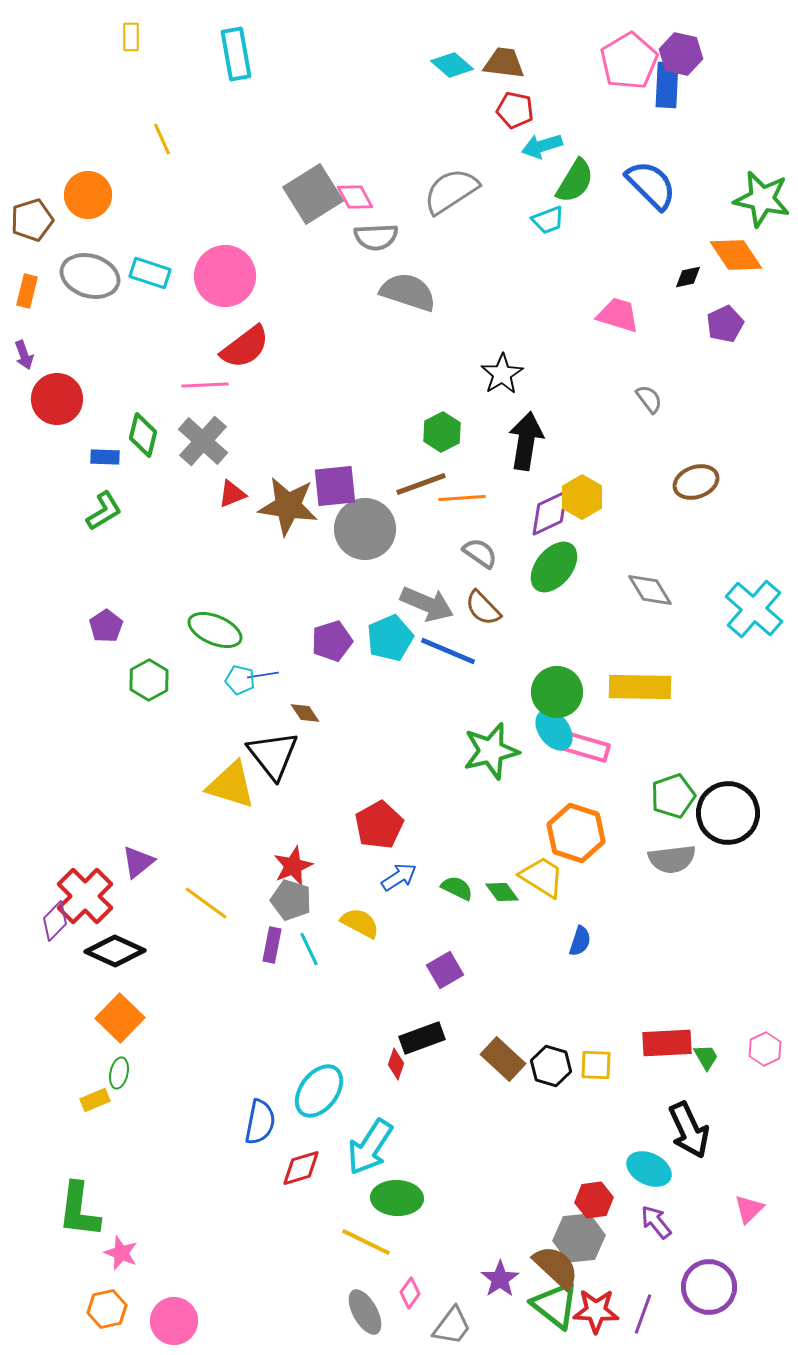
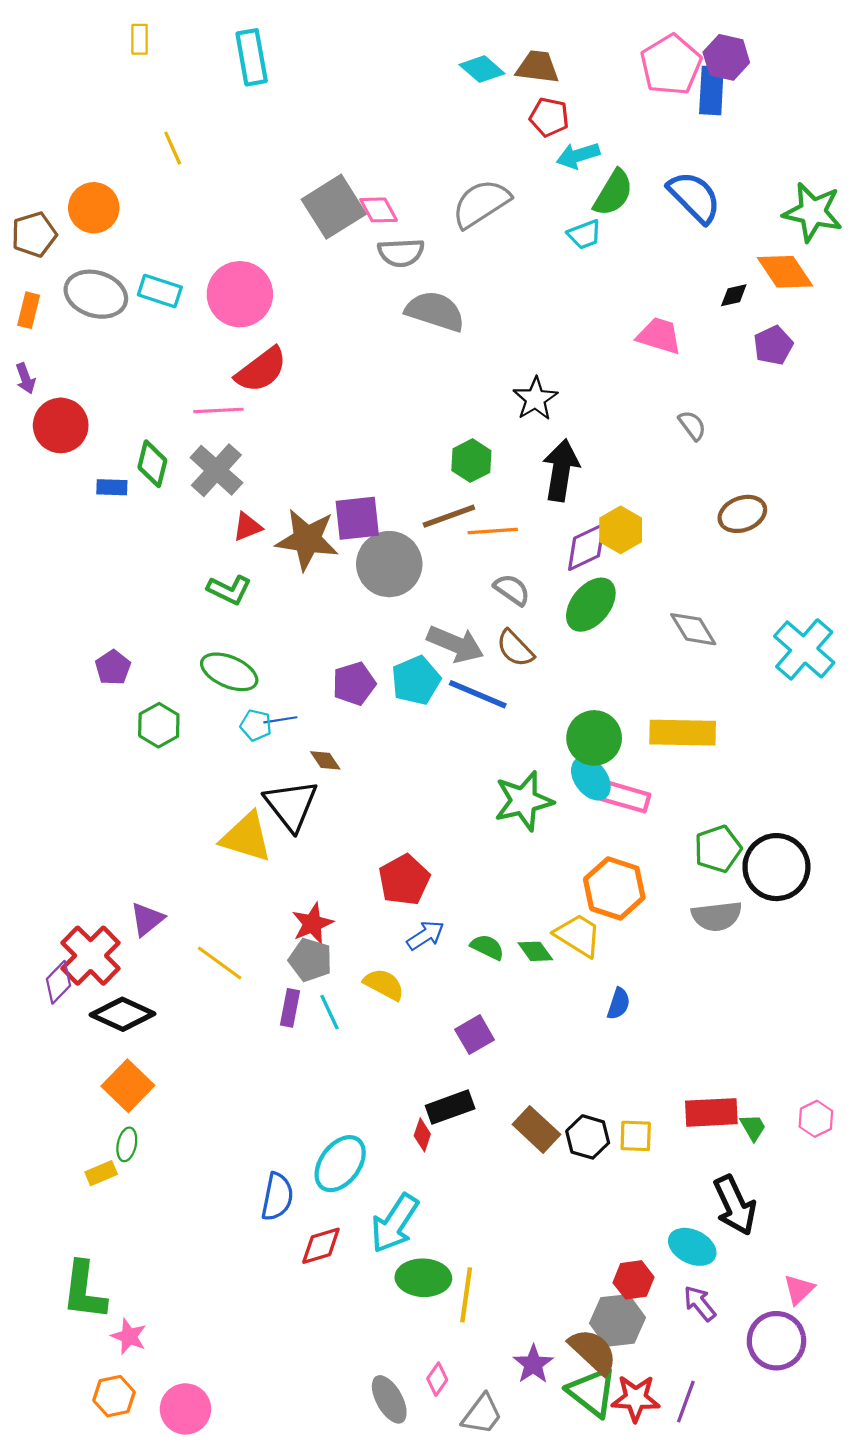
green L-shape: (104, 511) -> (229, 590), moved, turned 57
yellow line: (366, 1242) -> (466, 1295), moved, turned 72
purple circle: (709, 1287) -> (776, 1341), moved

